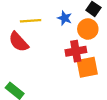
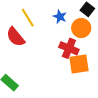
yellow line: (31, 21) -> (28, 18), turned 60
red cross: (76, 51) -> (69, 48), turned 30

